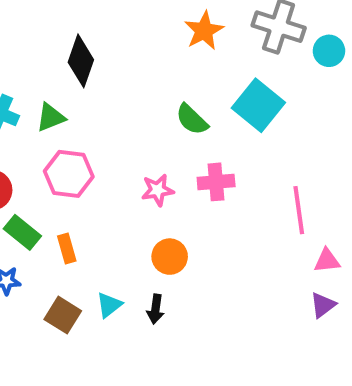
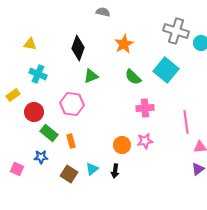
orange star: (204, 31) -> (124, 44), moved
green triangle: (51, 117) -> (91, 76), moved
pink star: (158, 190) -> (145, 141), moved

